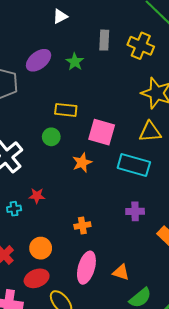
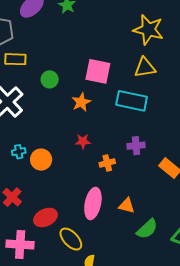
yellow rectangle: (66, 110) -> (15, 59), moved
red star: (37, 196) -> (83, 141), moved
orange cross: (82, 225) -> (107, 163), moved
orange circle: (41, 248) -> (41, 160), moved

